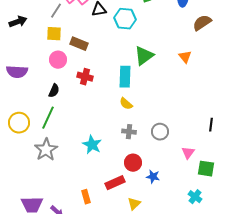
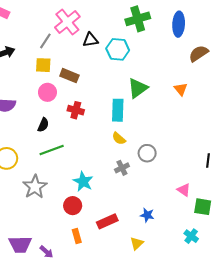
green line: (48, 118) -> (52, 150), moved, turned 45
gray cross: (129, 132) -> (122, 168), turned -32
gray circle: (160, 132) -> (147, 153), moved
pink triangle: (188, 153) -> (184, 190), turned -32
red circle: (133, 163) -> (73, 206), moved
yellow triangle: (134, 204) -> (137, 243), moved

